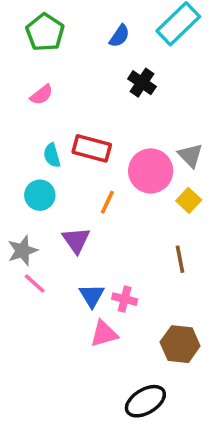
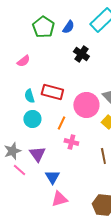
green pentagon: (45, 32) -> (43, 27), moved
cyan circle: (40, 195) -> (32, 119), moved
purple triangle: (76, 240) -> (37, 154), moved
pink cross: (125, 299) -> (71, 142), moved

